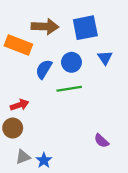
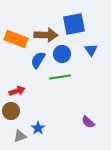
brown arrow: (45, 27) -> (46, 35), moved
blue star: (44, 160) -> (38, 128), moved

